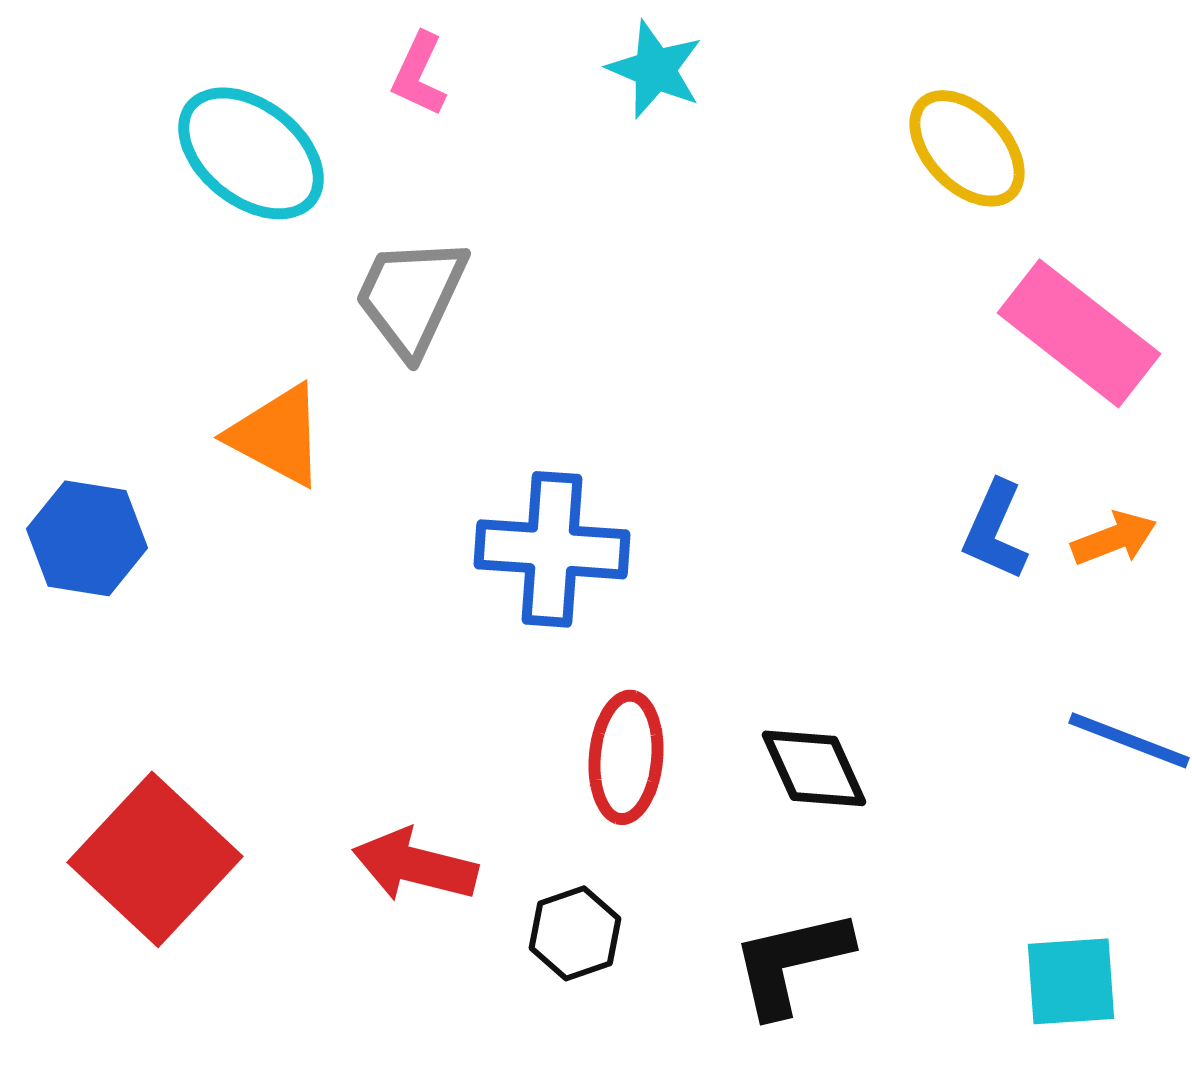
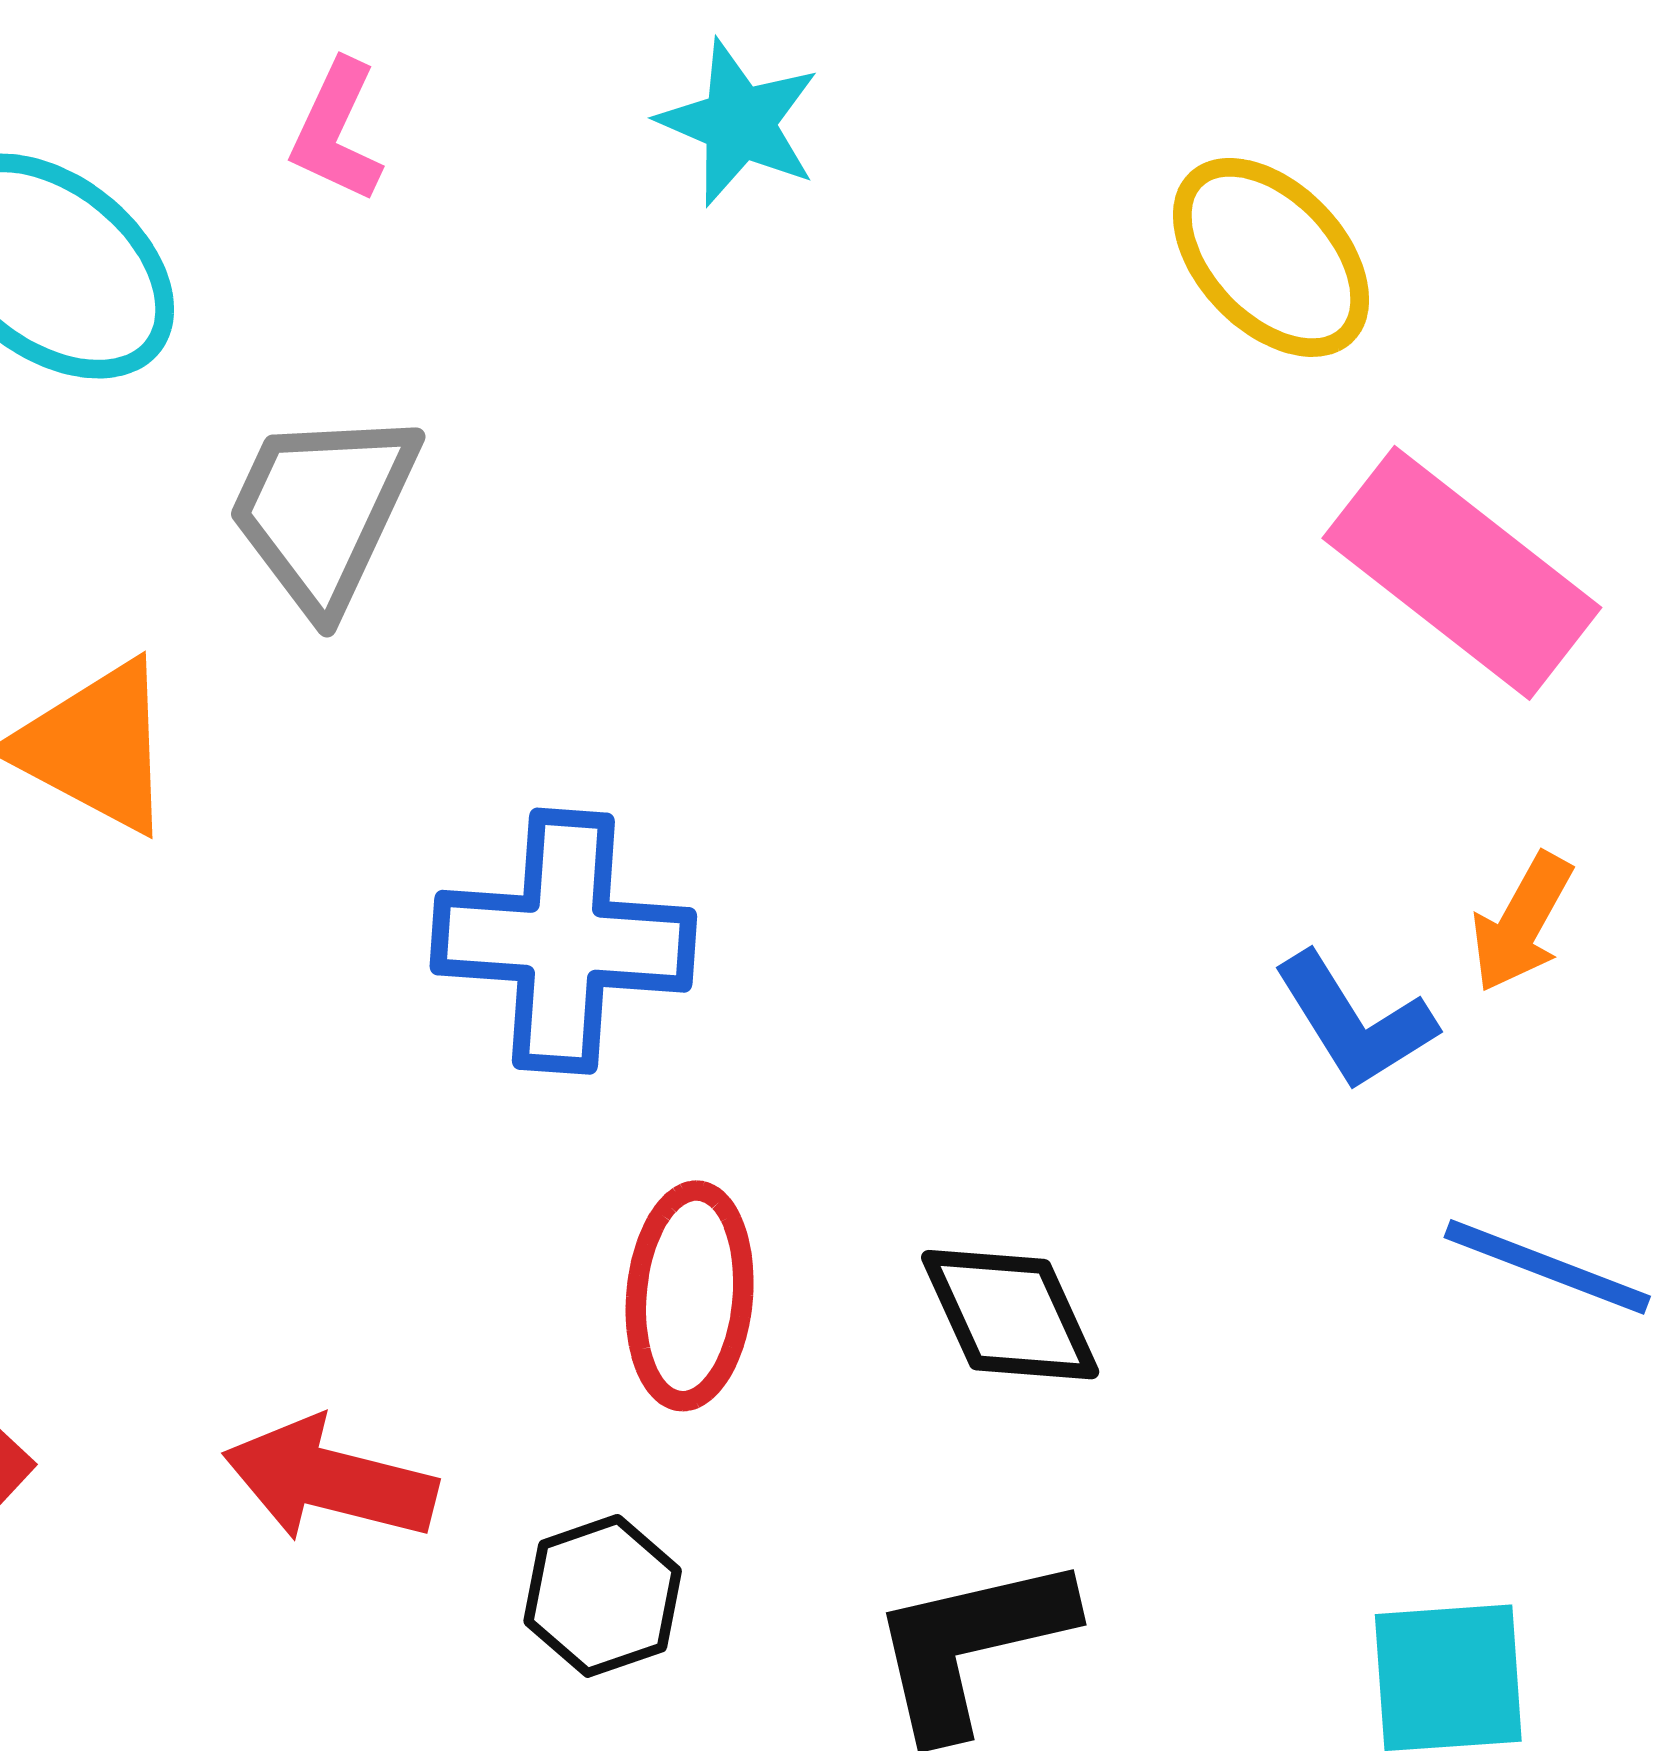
blue L-shape: (995, 530) -> (1355, 1021), moved, turned -56
orange arrow: (1114, 538) -> (1522, 922), turned 140

